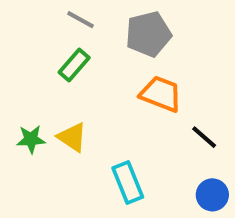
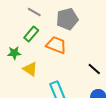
orange trapezoid: (161, 94) -> (56, 45), moved
green star: (31, 139) -> (14, 53), moved

